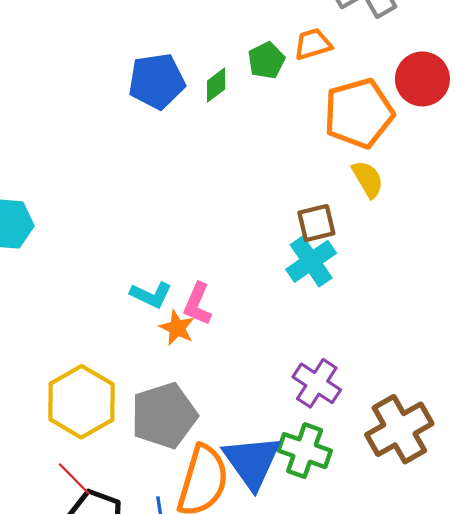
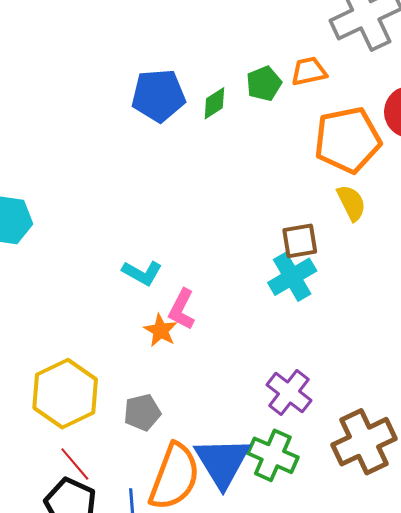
cyan L-shape: (151, 295) -> (142, 273), moved
gray pentagon: (164, 416) -> (142, 412), size x0.6
red line: (74, 479) -> (75, 464), moved

